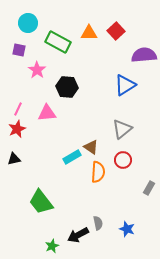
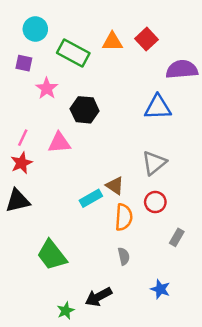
blue triangle: (125, 85) -> (158, 107), turned 30
black triangle: (14, 159) -> (18, 201), size x1.5
gray rectangle: (149, 188) -> (177, 237), moved
gray semicircle: (98, 223) -> (124, 256), moved

